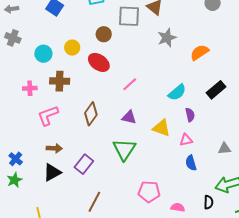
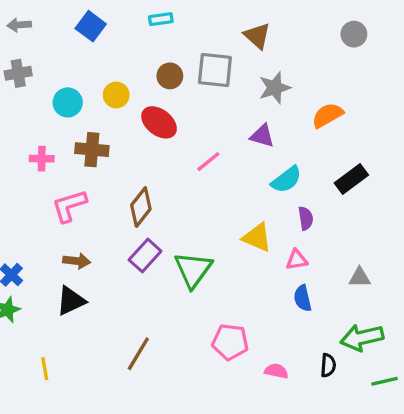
gray square: (129, 16) -> (215, 70), moved
gray cross: (13, 38) -> (18, 73), turned -35
purple triangle: (129, 117) -> (262, 136), moved
purple rectangle: (84, 164) -> (145, 255), moved

